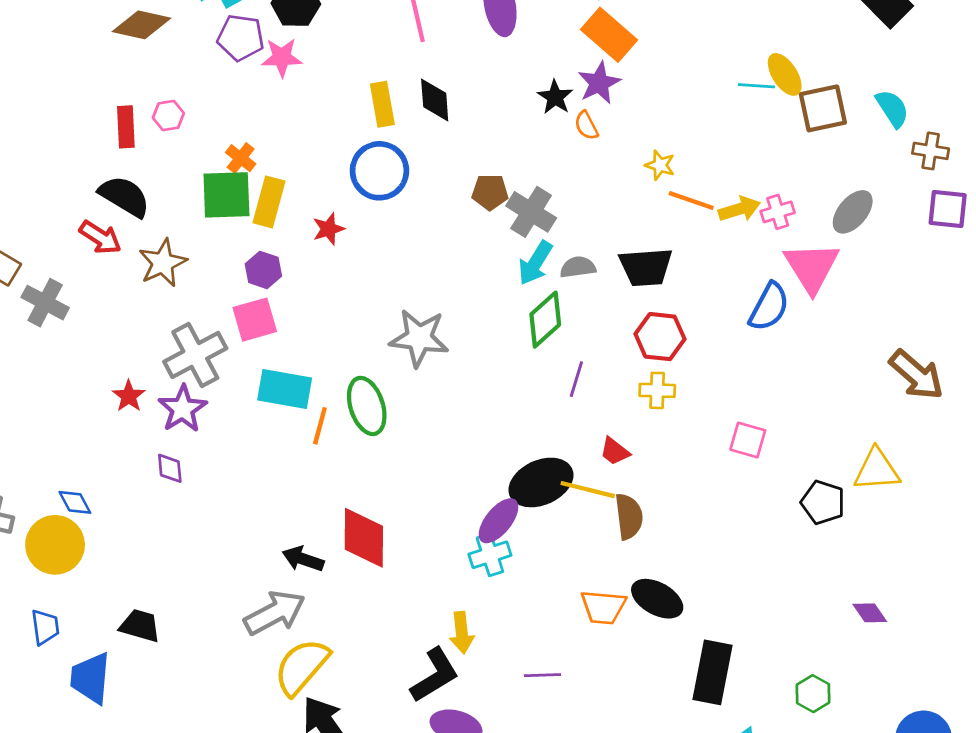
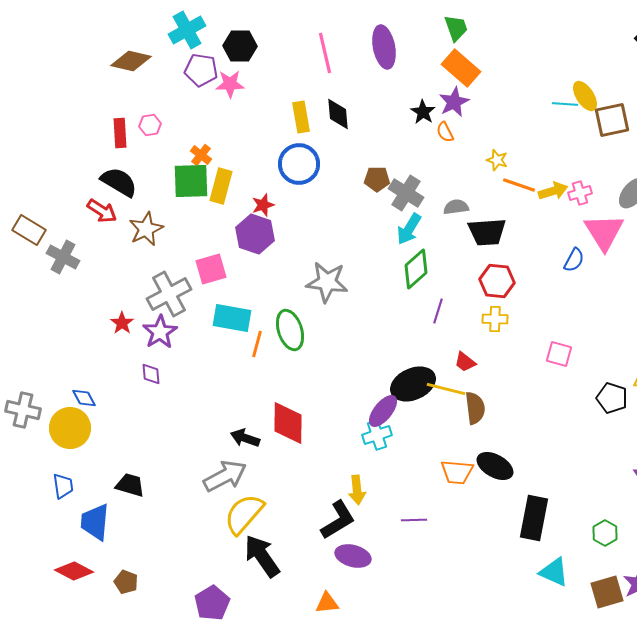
gray semicircle: (578, 267) -> (456, 207), moved
purple hexagon: (263, 270) -> (255, 234), moved, size x1.5
blue semicircle: (769, 307) -> (574, 260), size x0.7

